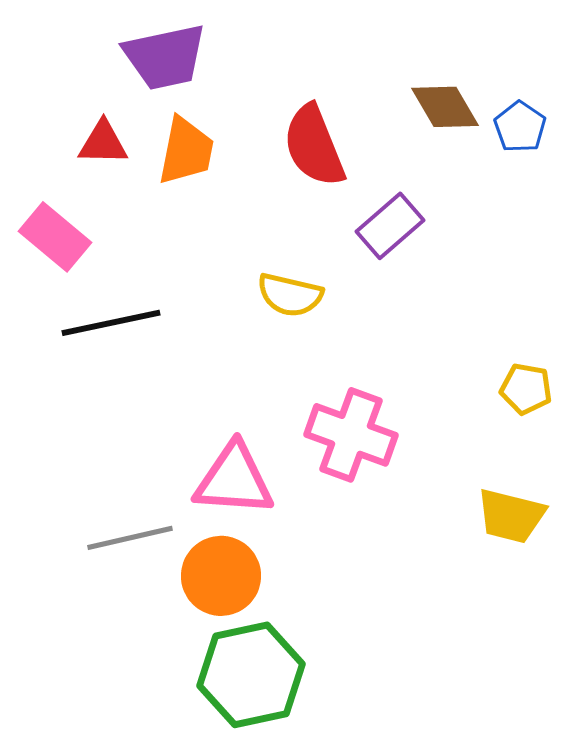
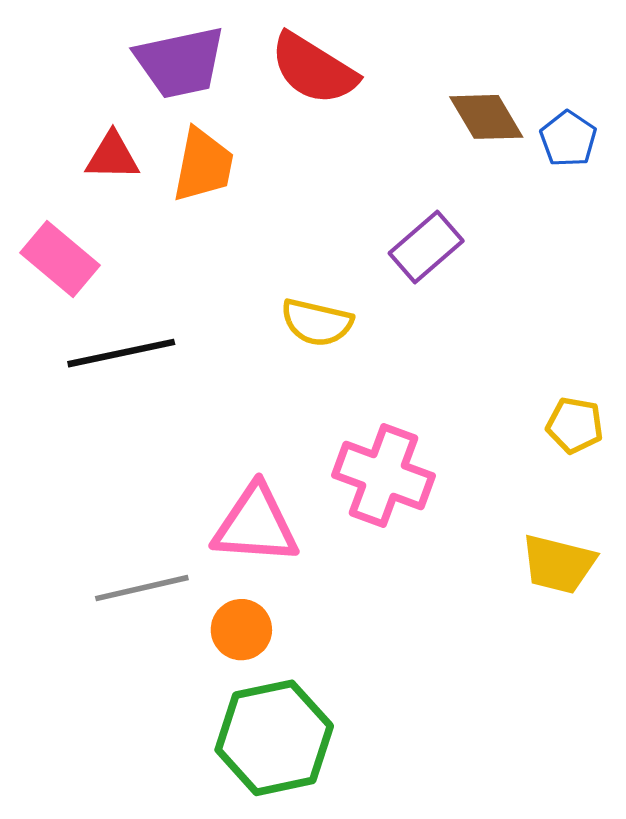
red semicircle: (314, 146) -> (314, 69), moved, turned -36
orange circle: (221, 576) -> (241, 630), size x0.7

